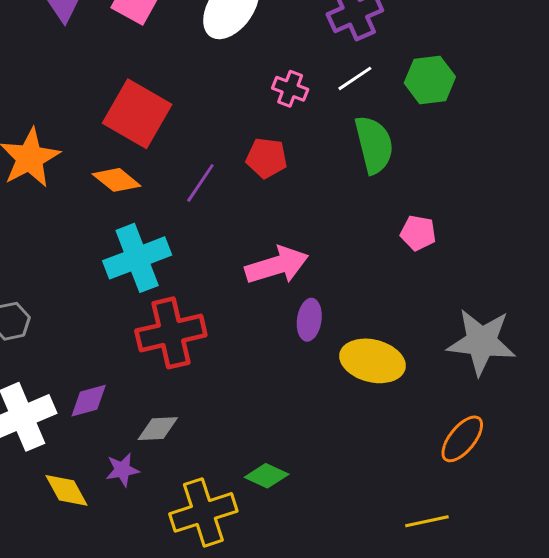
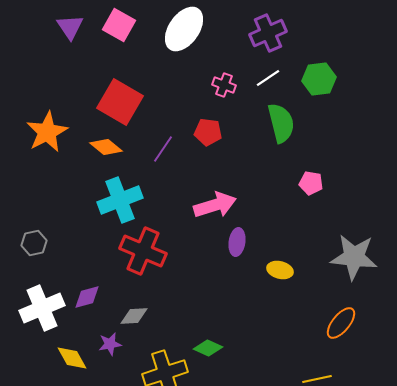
red cross: (171, 333) -> (143, 251), turned 36
yellow ellipse: (373, 361) -> (280, 270), size x0.6

